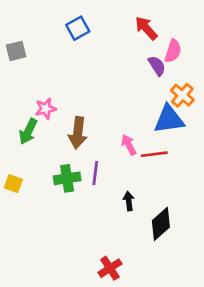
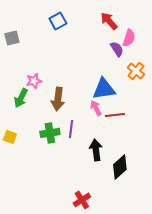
blue triangle: (169, 119) -> (104, 89), moved
black arrow: (129, 201) -> (96, 150), size x1.5

